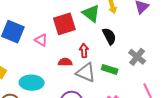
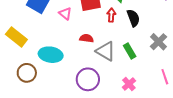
red arrow: (84, 51) -> (111, 15), moved
green rectangle: (110, 69) -> (130, 51), turned 35

